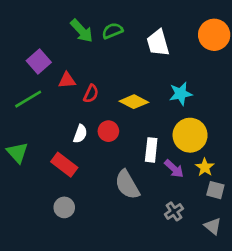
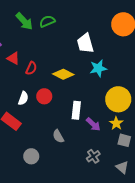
white trapezoid: (158, 43) -> (85, 43), moved
red triangle: (67, 80) -> (13, 58), turned 32
yellow circle: (190, 135) -> (118, 99), moved
gray semicircle: (127, 185) -> (58, 136), size x0.6
gray circle: (64, 207) -> (31, 156), moved

